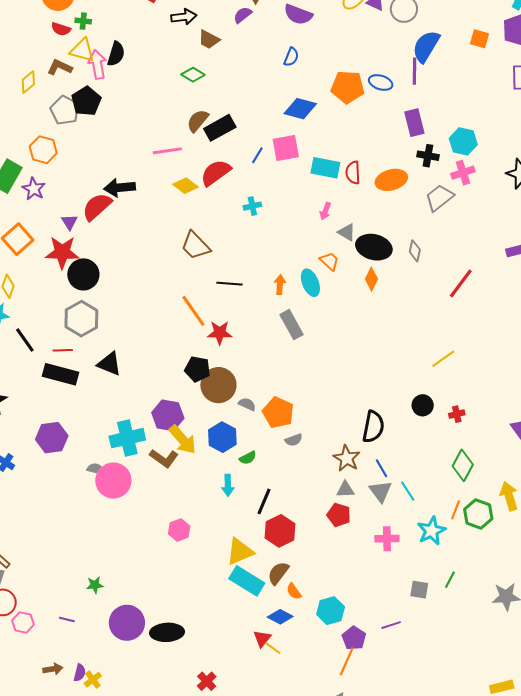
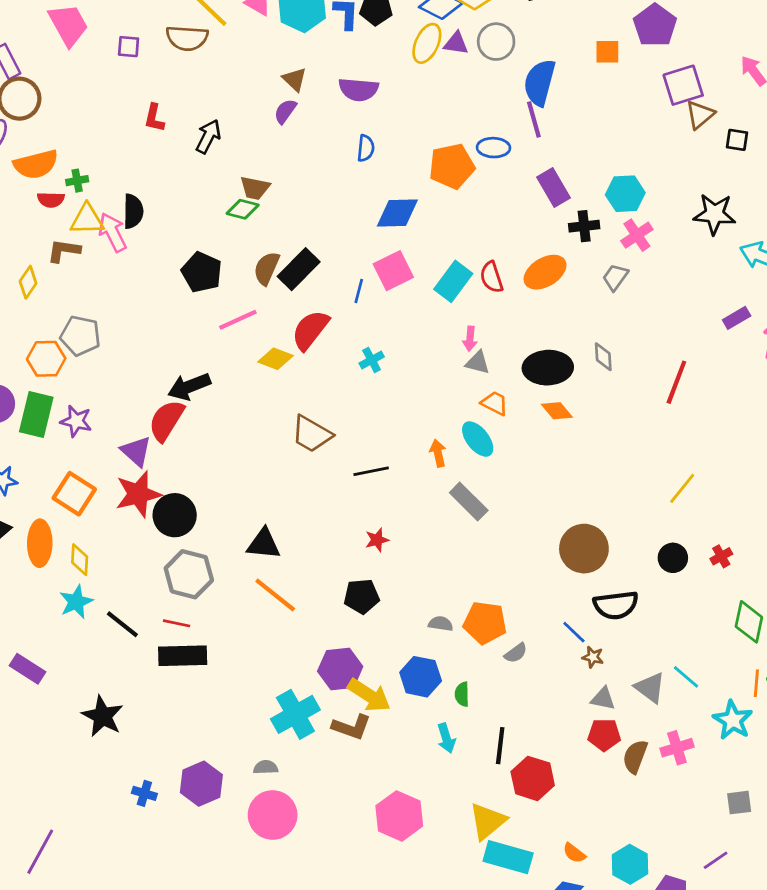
black arrow: (184, 17) -> (208, 136), turned -40
brown trapezoid: (209, 39) -> (255, 188), moved
black pentagon: (86, 101) -> (202, 272), moved
gray pentagon: (65, 110) -> (80, 336), moved
orange hexagon: (43, 150) -> (46, 359), moved
cyan rectangle: (325, 168) -> (453, 281), turned -48
gray trapezoid: (439, 198) -> (615, 277), size x0.7
purple triangle: (69, 222) -> (136, 451), size x1.4
gray triangle: (347, 232) -> (478, 363), moved
orange diamond: (371, 279) -> (557, 411), turned -50
orange line: (193, 311) -> (275, 595), moved
red star: (220, 333) -> (377, 540), size x0.7
red line: (63, 350) -> (177, 623), turned 30
black triangle: (109, 364) -> (264, 544), moved
brown circle: (218, 385) -> (584, 549), moved
black semicircle: (373, 427) -> (616, 605), turned 88
purple hexagon: (52, 438) -> (201, 784), moved
green semicircle: (248, 458) -> (462, 694), turned 132
brown star: (347, 458) -> (593, 657), size x0.6
blue line: (382, 468) -> (574, 632), moved
pink circle: (113, 481) -> (273, 815), moved
gray triangle: (345, 490) -> (603, 699), turned 30
pink hexagon: (179, 530) -> (399, 816), size x1.6
brown semicircle: (278, 573) -> (635, 757), moved

